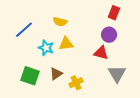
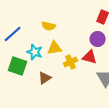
green square: (30, 76) -> (18, 66), moved
yellow cross: (76, 83) -> (71, 62), moved

